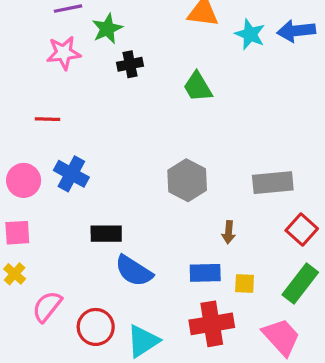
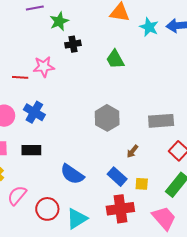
pink star: (64, 53) -> (44, 67), moved
brown arrow: (229, 232) -> (132, 151), turned 32
black rectangle: (106, 234) -> (31, 150), moved
blue rectangle: (205, 273) -> (117, 177), turned 42

